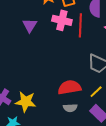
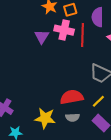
purple triangle: (30, 25) -> (42, 37), moved
yellow star: (26, 102) -> (45, 118), moved

